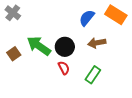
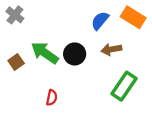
red semicircle: (64, 68) -> (52, 98), moved, turned 40
green rectangle: (93, 75) -> (124, 86), moved, size x1.4

